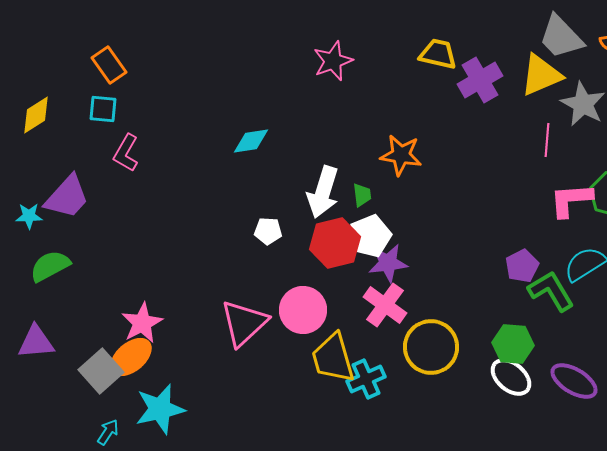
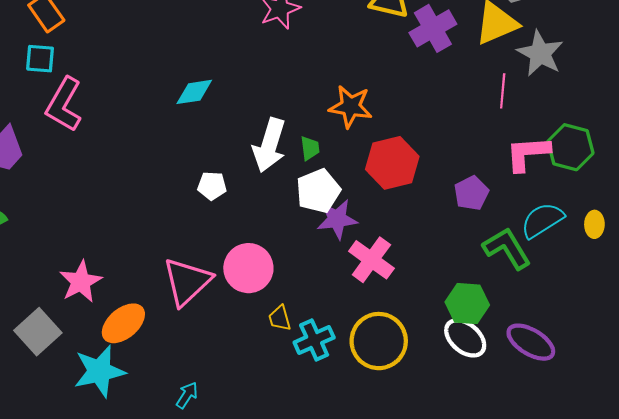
pink L-shape: (126, 153) -> (64, 104), size x1.4
red hexagon: (335, 243) -> (392, 163), moved
purple pentagon: (522, 266) -> (471, 193), moved
pink cross: (385, 305) -> (371, 260), moved
yellow circle: (431, 347) -> (379, 341), moved
orange ellipse: (131, 357) -> (123, 323), moved
yellow trapezoid: (333, 358) -> (280, 318), size x0.5
cyan arrow: (108, 432) -> (187, 395), moved

